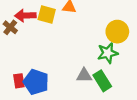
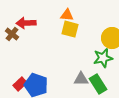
yellow square: (47, 14) -> (70, 29), moved
red rectangle: (19, 81) -> (20, 84), turned 56

